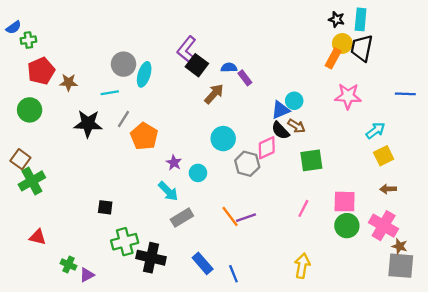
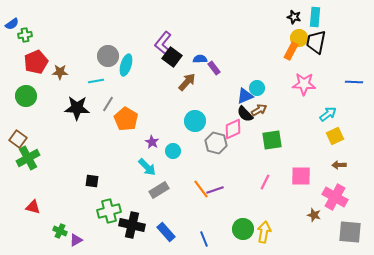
brown arrow: (296, 126) -> (259, 110), turned -63
green circle: (347, 226) -> (243, 229), moved
brown star: (400, 246) -> (314, 215), moved
blue rectangle: (203, 263) -> (166, 232), moved

